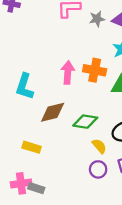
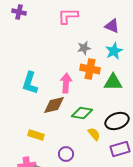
gray star: (97, 19) -> (84, 48), moved
pink arrow: (68, 73) -> (66, 83), moved
purple circle: (98, 169) -> (66, 154), moved

